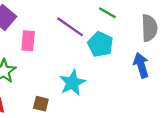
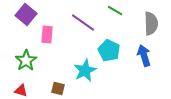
cyan pentagon: (100, 44) -> (109, 50), moved

